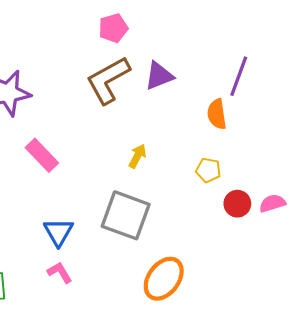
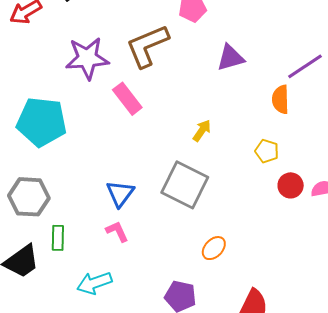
purple line: (239, 76) -> (305, 66), turned 30
brown L-shape: (108, 80) -> (147, 46), moved
pink rectangle: (42, 155) -> (127, 99), moved
orange ellipse: (164, 279) -> (214, 248), size x0.6

